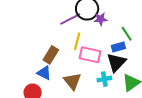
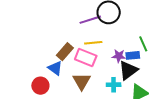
purple star: (101, 19) -> (119, 56), moved
yellow line: (77, 41) -> (93, 43), turned 60
pink rectangle: (90, 55) -> (86, 57), moved

